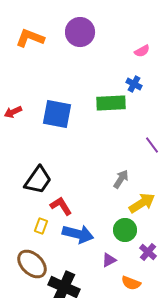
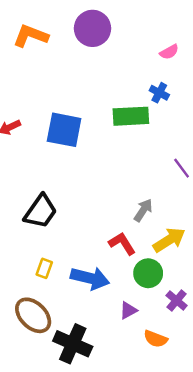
red L-shape: (61, 206) -> (122, 244), moved

